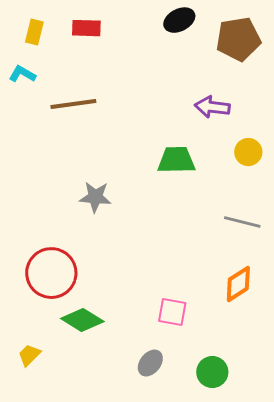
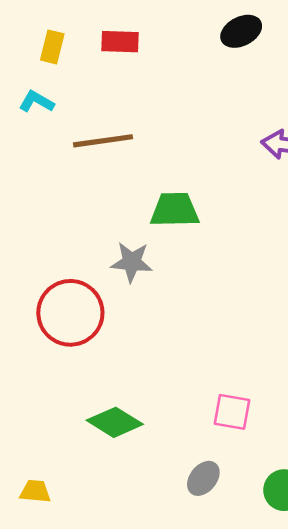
green trapezoid: (176, 160) -> (175, 210), moved
red circle: (51, 273) -> (70, 313), moved
yellow trapezoid: (29, 355) -> (35, 491), moved, turned 50

